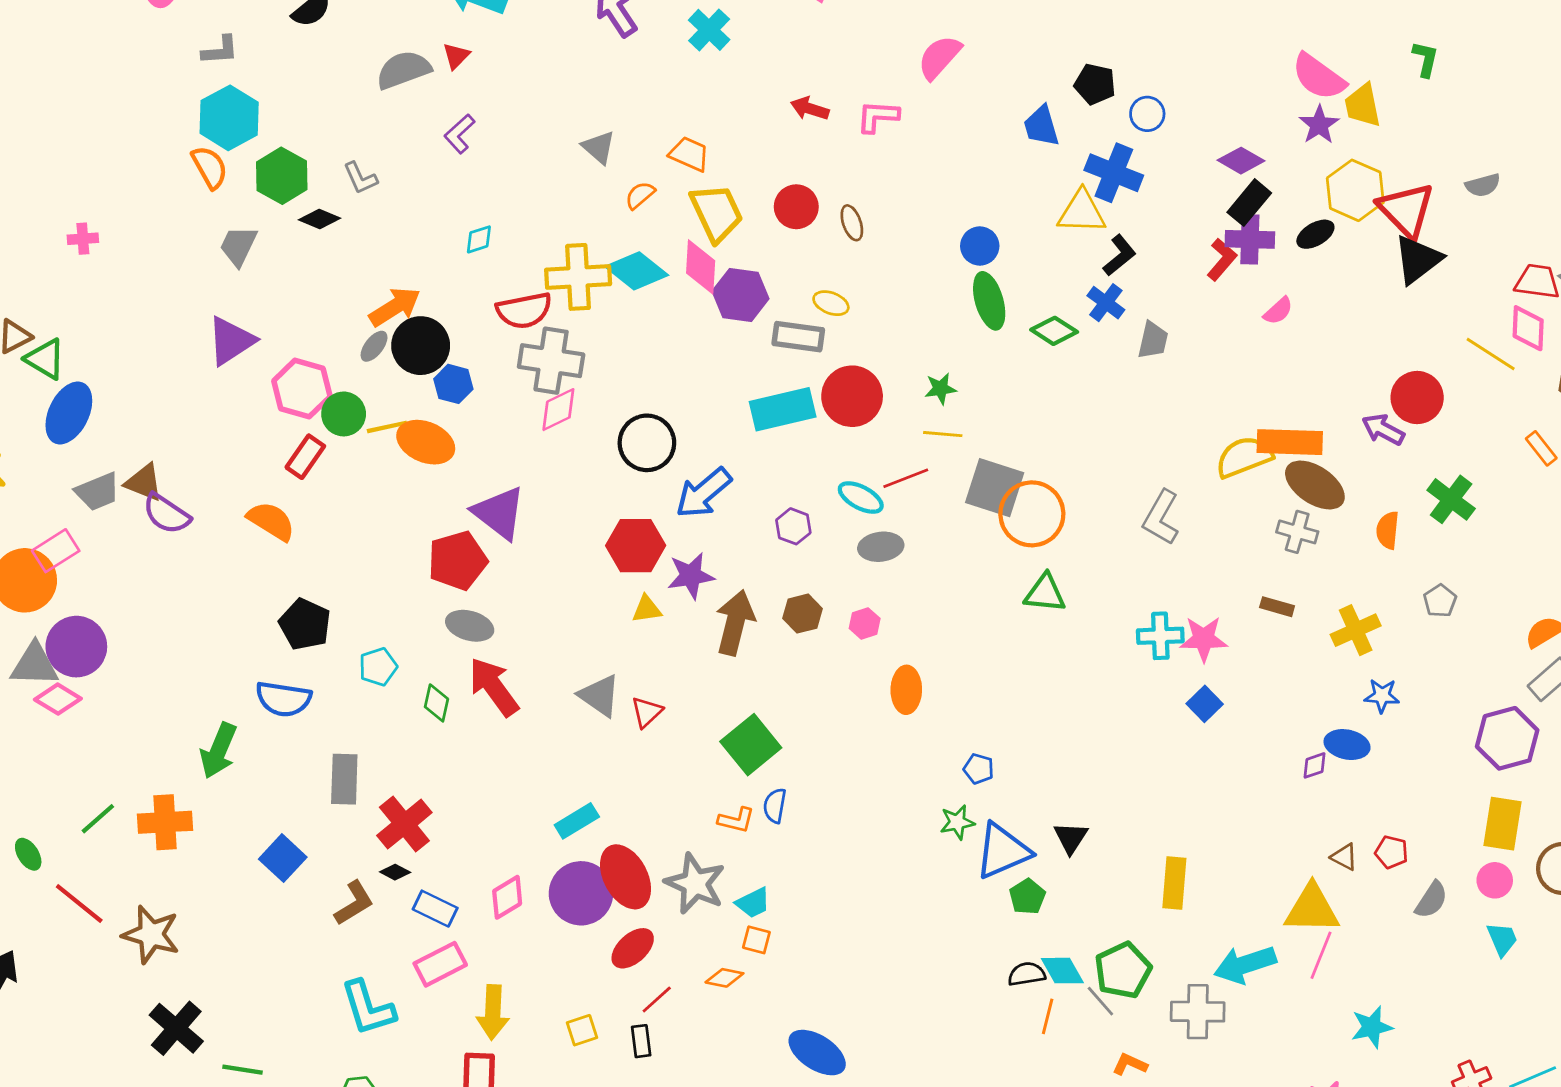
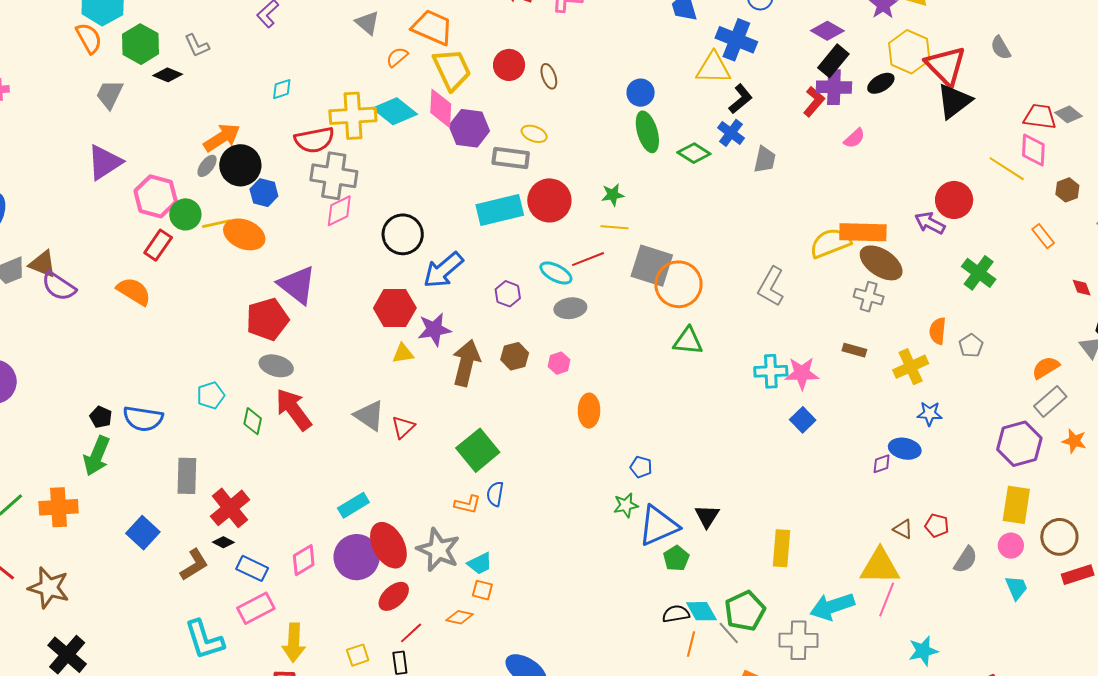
orange trapezoid: (689, 154) -> (432, 27), size x1.4
gray semicircle: (1483, 185) -> (1001, 48), turned 75
orange semicircle: (1388, 530) -> (938, 331), moved
black pentagon: (305, 624) -> (101, 417), moved, size x0.6

